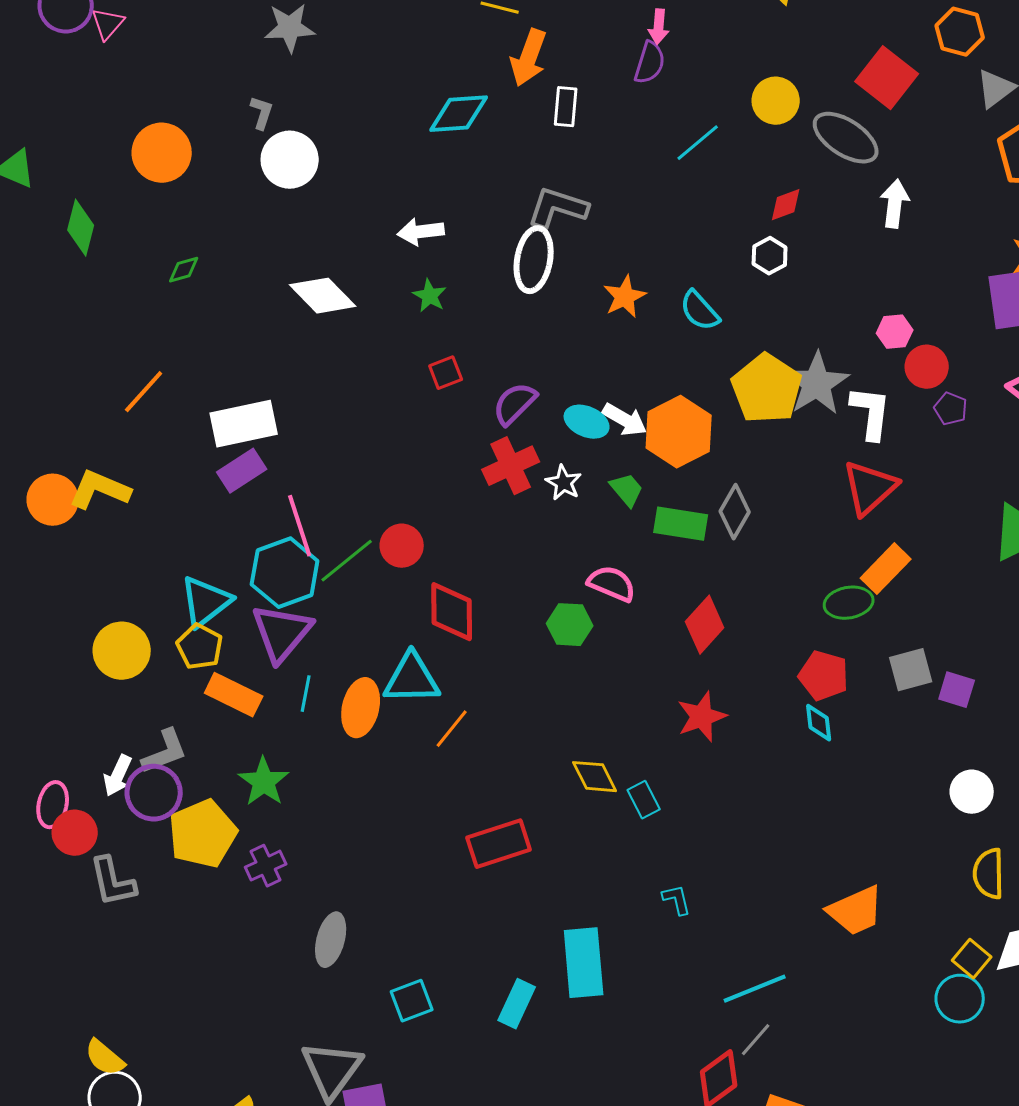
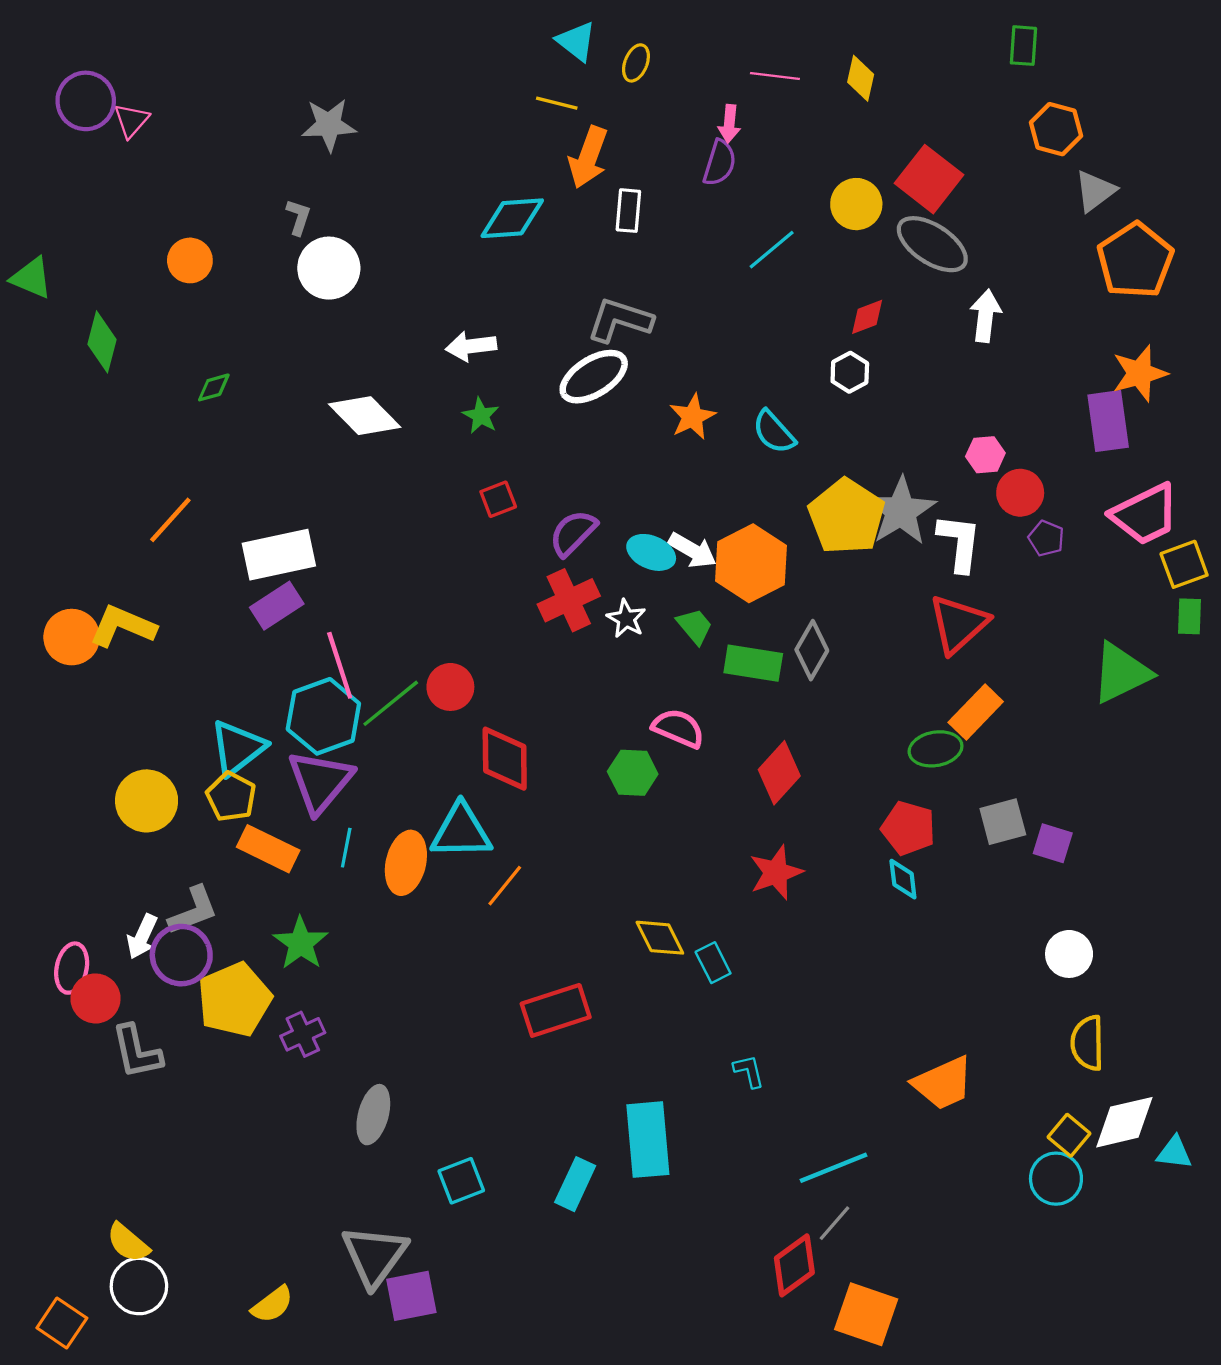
red square: (887, 78) -> (929, 179), moved
orange circle: (162, 153) -> (190, 260), size x0.7
white ellipse: (534, 260) -> (594, 377), turned 48

